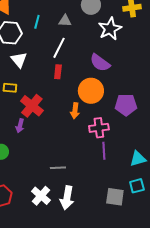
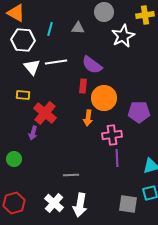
white line: (59, 48) -> (56, 62), moved, turned 55
purple semicircle: (100, 63) -> (92, 65), moved
red rectangle: (58, 72) -> (83, 86), moved

